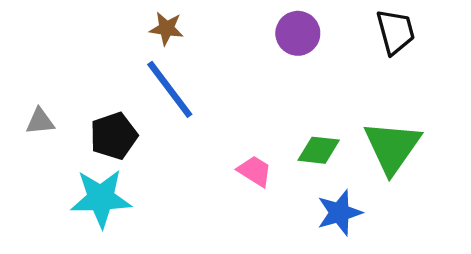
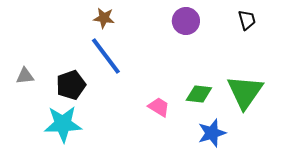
black trapezoid: (395, 32) -> (247, 20), size x0.7

